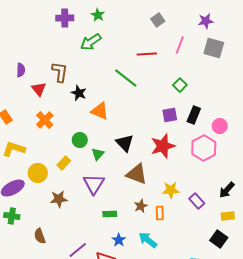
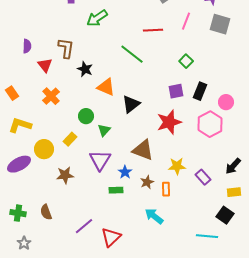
black triangle: (125, 143) -> (131, 104), moved, turned 36
green cross: (12, 216) -> (18, 213), moved
blue star: (119, 240) -> (125, 172), moved

